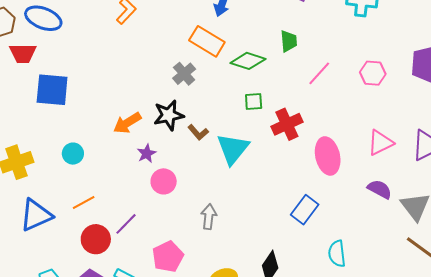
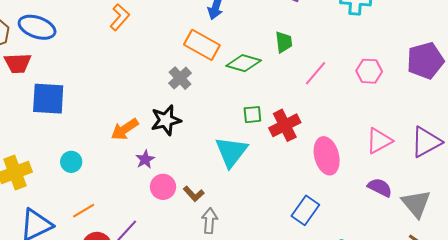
green square: (254, 102) -> (252, 115), moved
brown L-shape: (198, 132) -> (194, 194), moved

